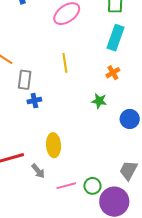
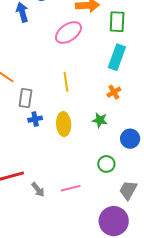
yellow ellipse: (54, 145) -> (64, 124), moved
pink line: (66, 186) -> (71, 188), moved
green circle: (92, 186) -> (106, 164), moved

